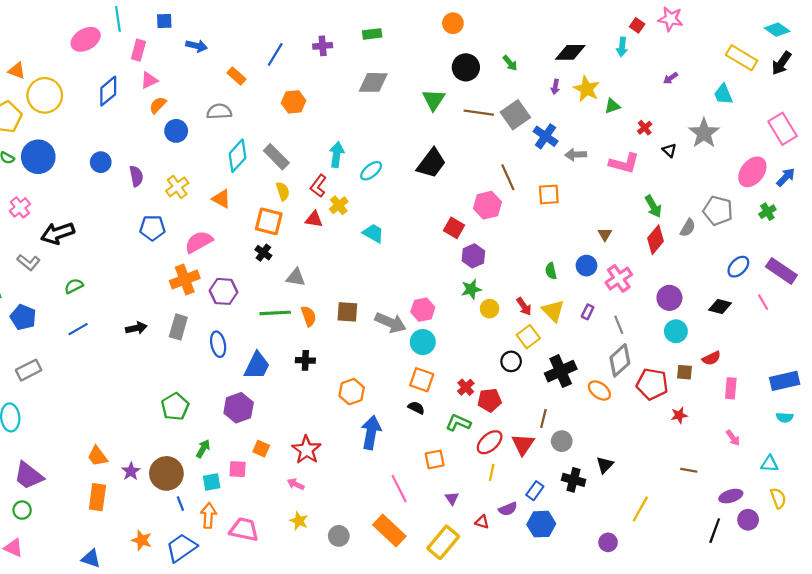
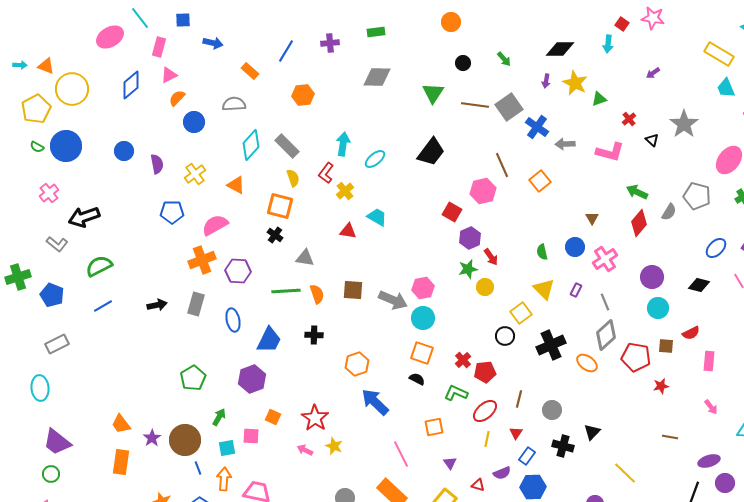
cyan line: (118, 19) -> (140, 18), turned -30
black circle: (466, 67) -> (463, 63), size x0.6
cyan trapezoid: (723, 94) -> (726, 88), moved
orange square: (549, 194) -> (540, 181), turned -35
green arrow: (653, 206) -> (637, 192), turned 145
red triangle: (314, 219) -> (348, 231), moved
green semicircle: (74, 286) -> (99, 266), size x1.5
red arrow: (524, 306) -> (491, 257), moved
brown line: (543, 419) -> (519, 399), moved
blue arrow: (371, 433) -> (375, 402), turned -56
red triangle: (523, 444) -> (516, 433), moved, size x0.6
yellow line: (640, 509) -> (625, 473), turned -75
yellow star: (299, 521) -> (334, 446), moved

